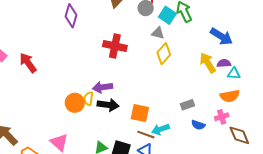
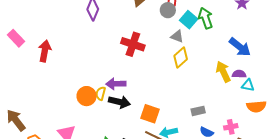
red arrow: (28, 63) -> (45, 51), turned 40
orange semicircle: (230, 96) -> (256, 106), moved

